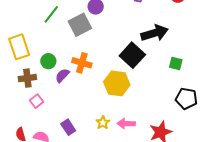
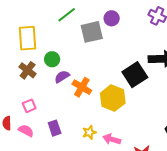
orange cross: (82, 63) -> (82, 87), moved
brown cross: (27, 78) -> (28, 70), turned 30
pink square: (36, 101) -> (29, 106), moved

